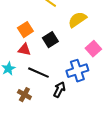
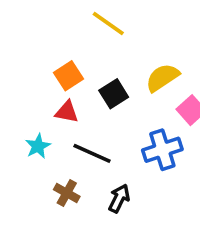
yellow semicircle: (77, 20) -> (162, 78), moved
black arrow: (59, 90) -> (119, 198), moved

